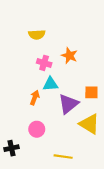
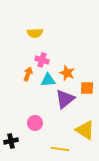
orange star: (69, 56) -> (67, 73), moved
orange arrow: (35, 98) -> (28, 74), moved
yellow triangle: (89, 124) -> (85, 130), moved

